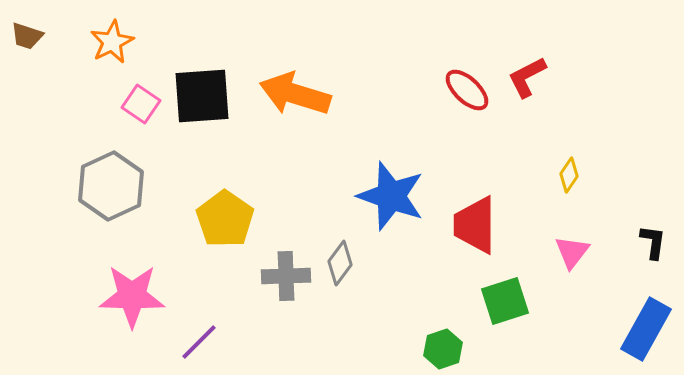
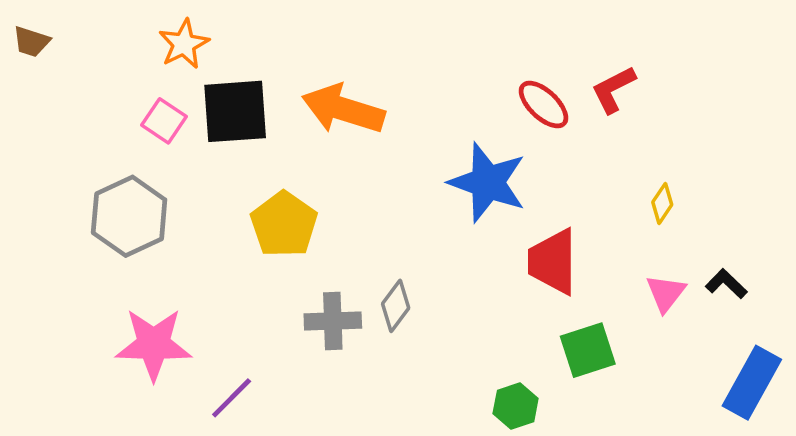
orange star: (112, 42) -> (184, 44), moved
blue star: (391, 196) -> (488, 182), moved
yellow pentagon: (225, 219) -> (284, 224), moved
black L-shape: (653, 242) -> (726, 284), moved, turned -54

